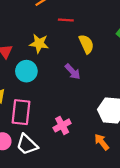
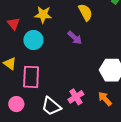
pink cross: (62, 125) -> (76, 97), moved
white trapezoid: (27, 144) -> (51, 106), moved

